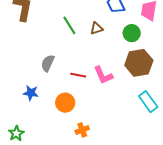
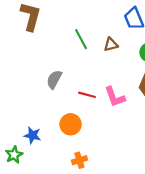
blue star: (31, 93) -> (32, 135), moved
orange cross: (82, 130) -> (79, 160), moved

